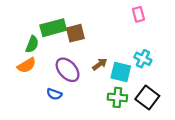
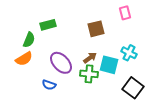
green rectangle: (53, 28) -> (48, 25), size x0.7
brown square: (75, 33) -> (96, 29), moved
green cross: (117, 97) -> (89, 74), moved

